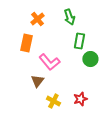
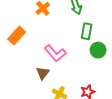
orange rectangle: (26, 43) -> (17, 35), moved, turned 30

